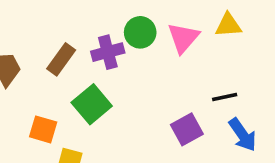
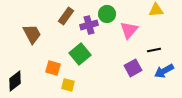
pink triangle: (183, 38) -> (129, 30), moved
brown rectangle: (61, 59) -> (66, 16), moved
blue arrow: (243, 135) -> (164, 71), turned 96

